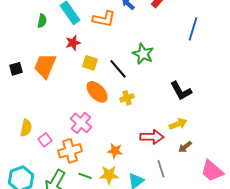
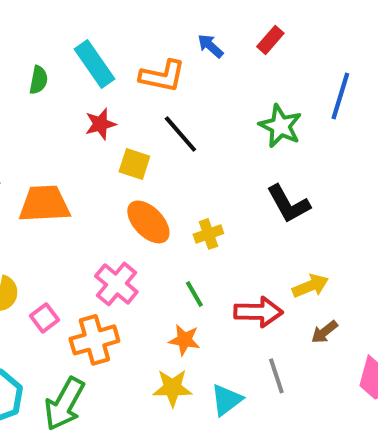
green star: (143, 54) -> (280, 126), moved
orange trapezoid: (45, 66) -> (44, 204), moved, turned 64
black line: (118, 69) -> (180, 134), moved
black L-shape: (181, 91) -> (288, 204), moved
green line: (85, 176) -> (194, 294), moved, turned 40

